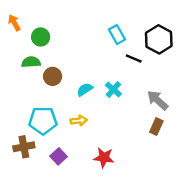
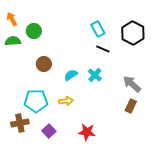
black line: (134, 58) -> (103, 49), moved
green semicircle: (31, 62) -> (13, 41), moved

